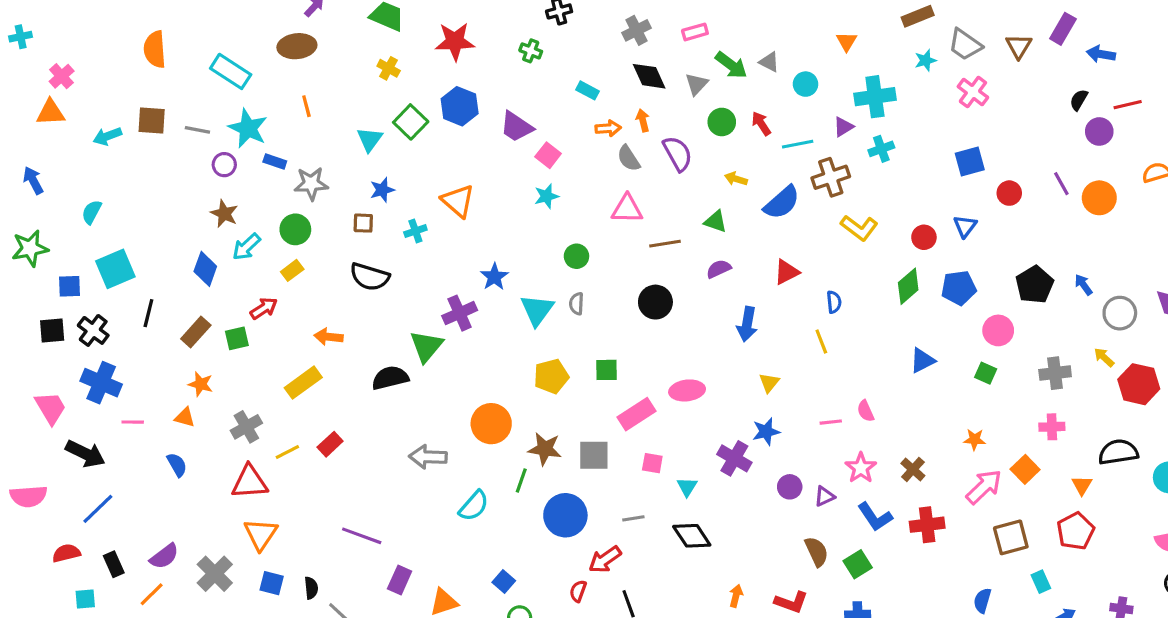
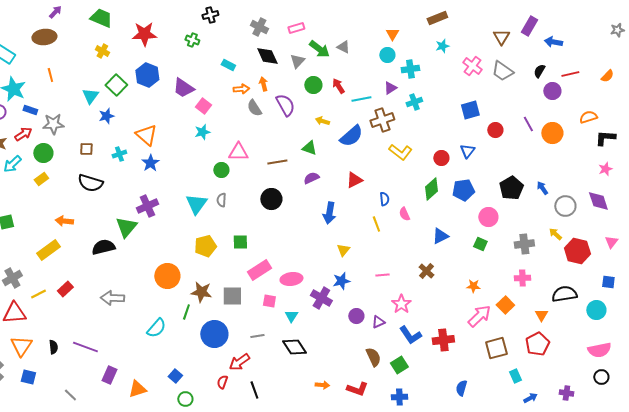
gray cross: (636, 30) -> (259, 27), turned -36
gray trapezoid: (965, 45) -> (502, 71), moved
cyan circle: (805, 84) -> (387, 55), moved
cyan cross: (875, 97) -> (410, 69), size x0.7
blue star: (382, 190) -> (106, 116), moved
pink triangle: (627, 209) -> (238, 152), moved
blue star: (494, 277) -> (150, 163), moved
red arrow: (264, 308) -> (23, 134), moved
pink ellipse: (687, 390) -> (291, 279), moved
pink semicircle: (866, 411) -> (404, 214), moved
gray arrow: (428, 457) -> (112, 298), moved
brown cross: (913, 469) -> (426, 271), moved
black semicircle: (311, 588) -> (53, 347), moved
orange arrow: (736, 596) -> (322, 385), turned 80
blue semicircle: (982, 601) -> (461, 388), moved

